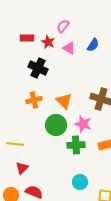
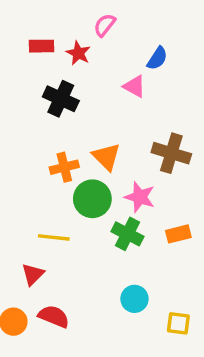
pink triangle: (69, 48) -> (134, 86), moved
orange cross: (34, 100) -> (64, 167), moved
yellow line: (15, 144) -> (54, 237), moved
green cross: (76, 145) -> (127, 234), turned 30

